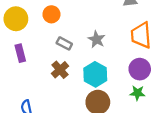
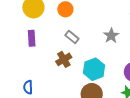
gray star: (96, 39) -> (111, 36), moved

